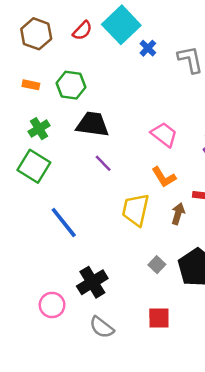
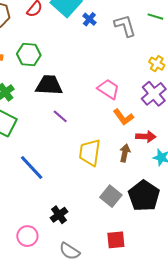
orange L-shape: (164, 177) -> (123, 117), moved
gray square: (157, 265) -> (111, 196), size x1.5
black cross: (92, 282) -> (59, 215), size x0.7

